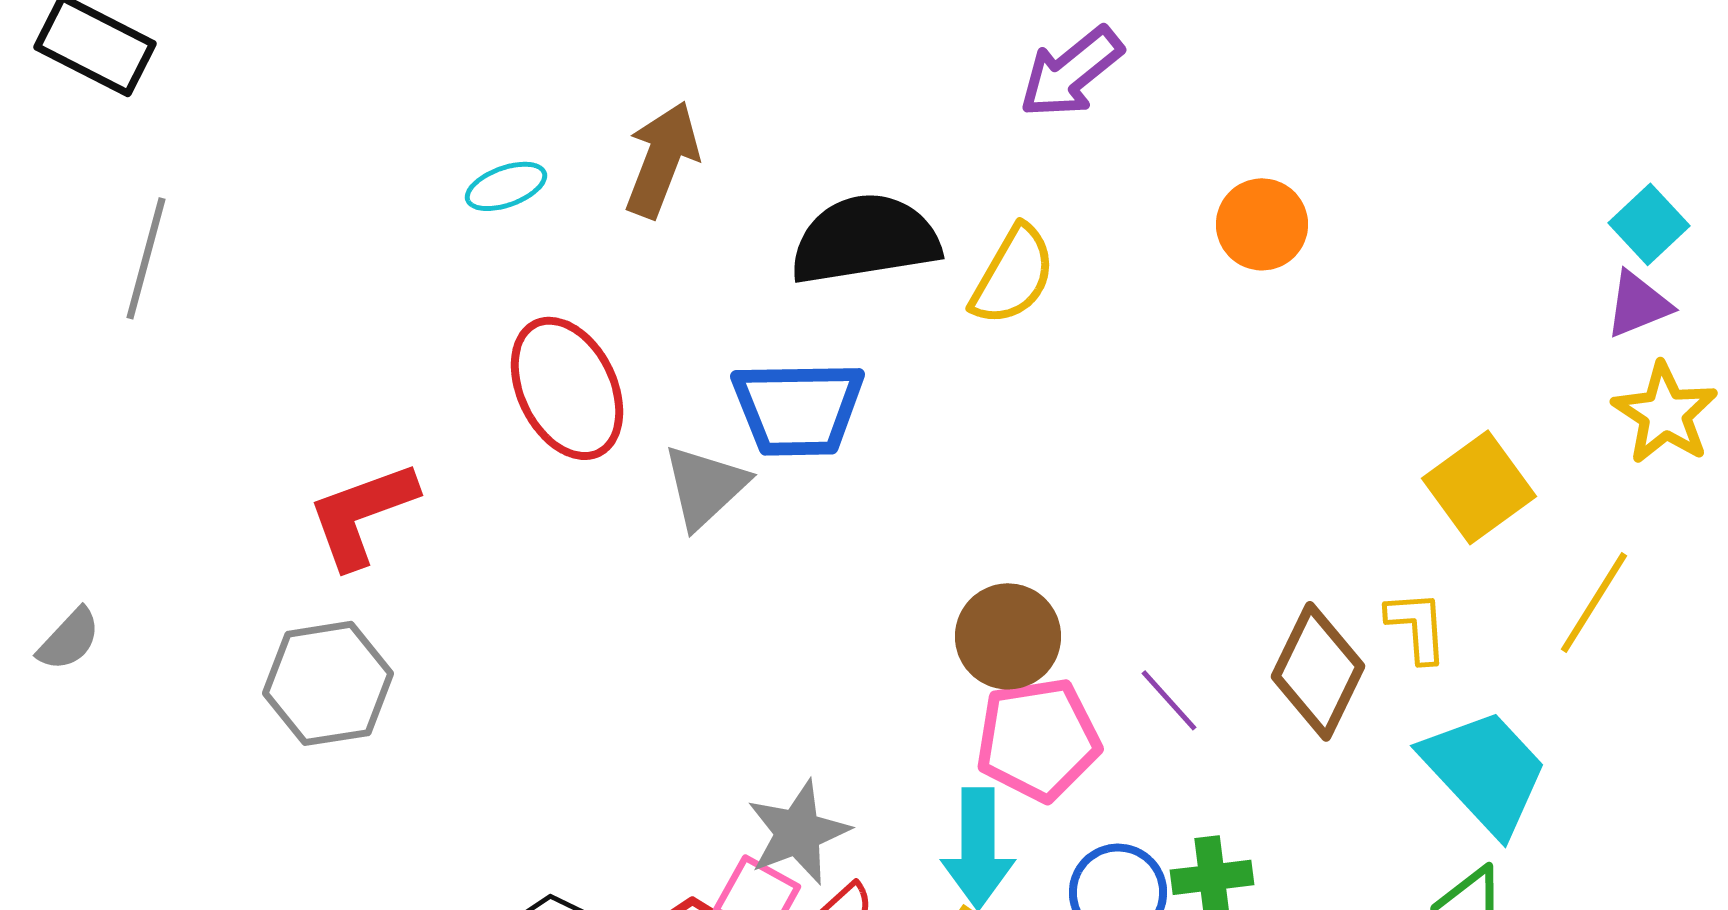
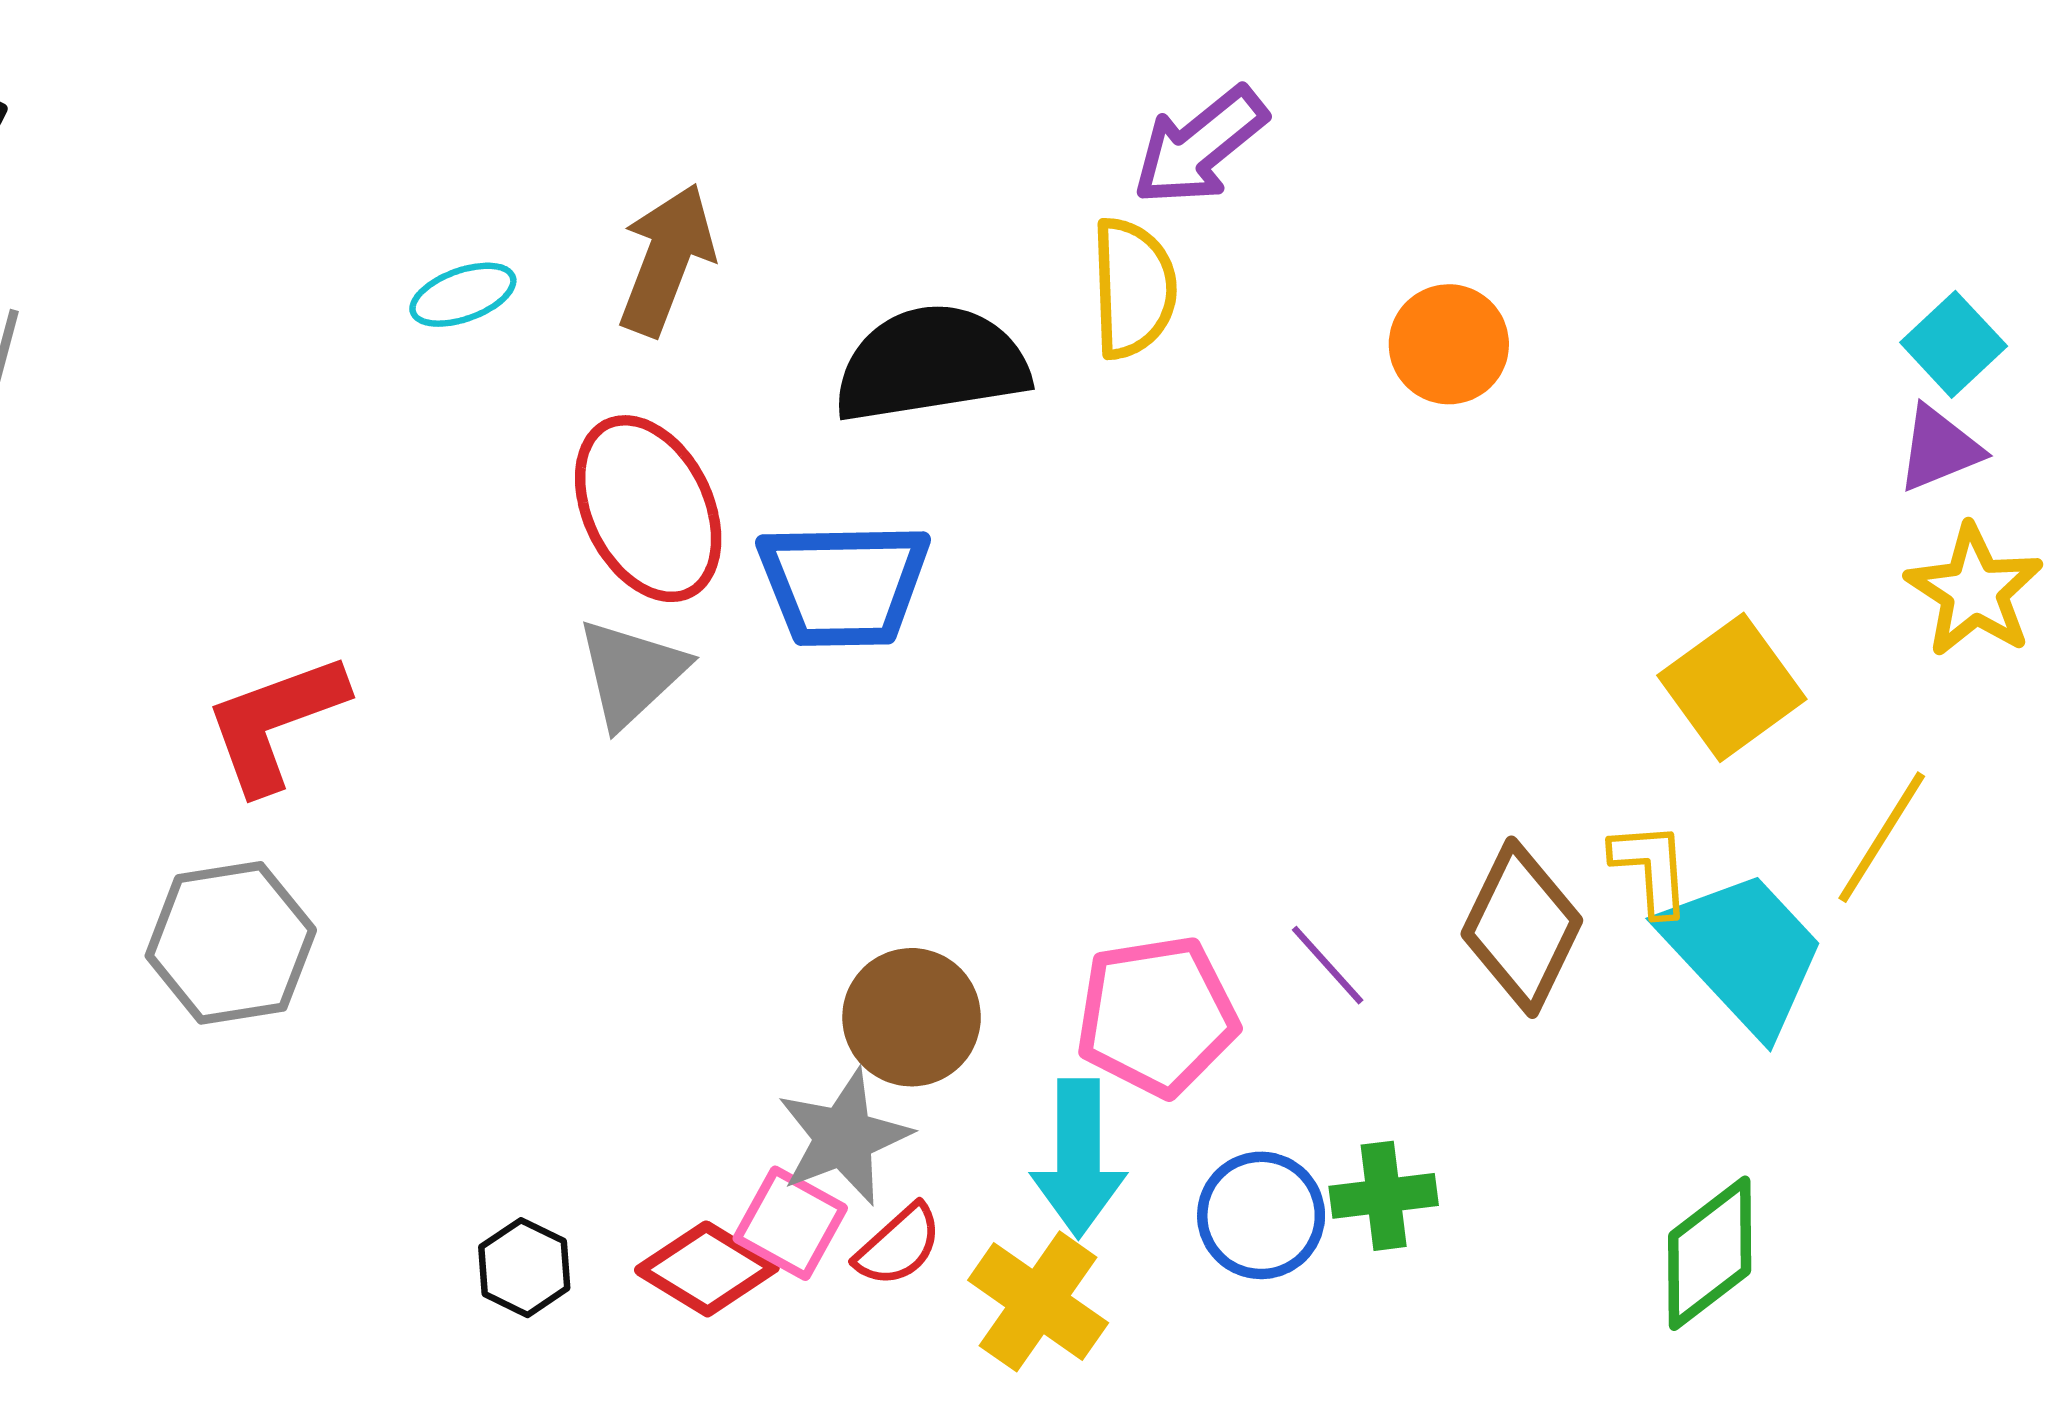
yellow semicircle: (1013, 275) -> (1133, 288), moved, turned -32
red ellipse: (567, 388) -> (648, 509), moved
gray triangle: (705, 486) -> (631, 673), moved
brown circle: (1008, 636) -> (912, 1017), moved
cyan trapezoid: (1485, 771) -> (1744, 952), moved

